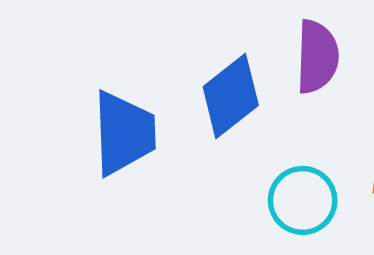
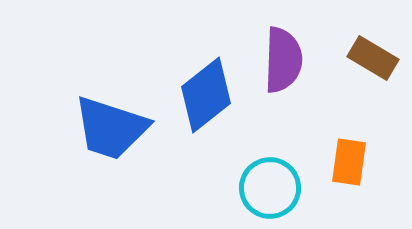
blue trapezoid: (124, 133) -> (111, 128), turned 110

